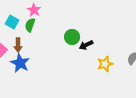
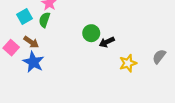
cyan square: (12, 22) -> (24, 16), turned 32
brown arrow: (18, 45) -> (31, 42), turned -56

